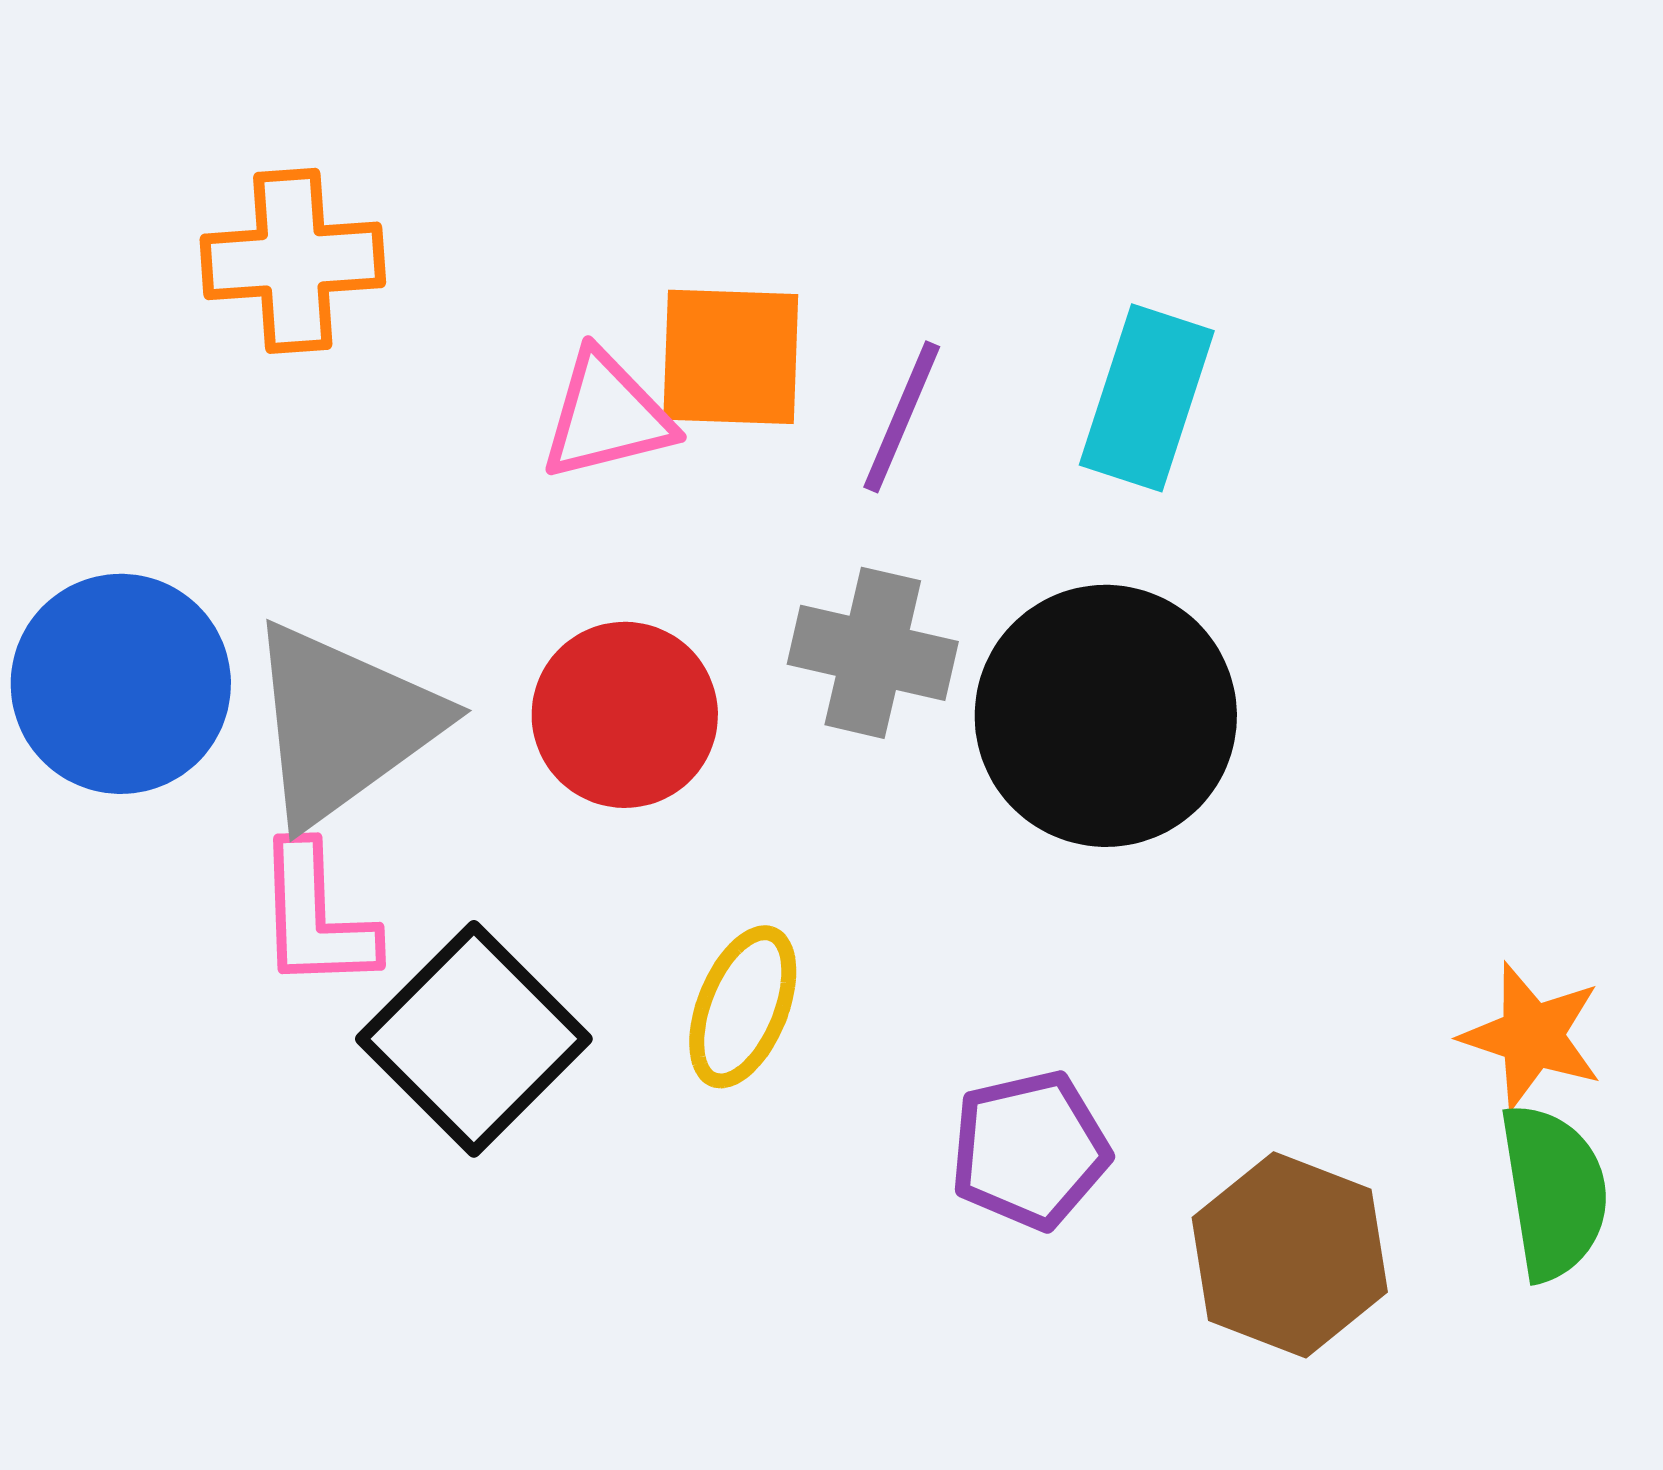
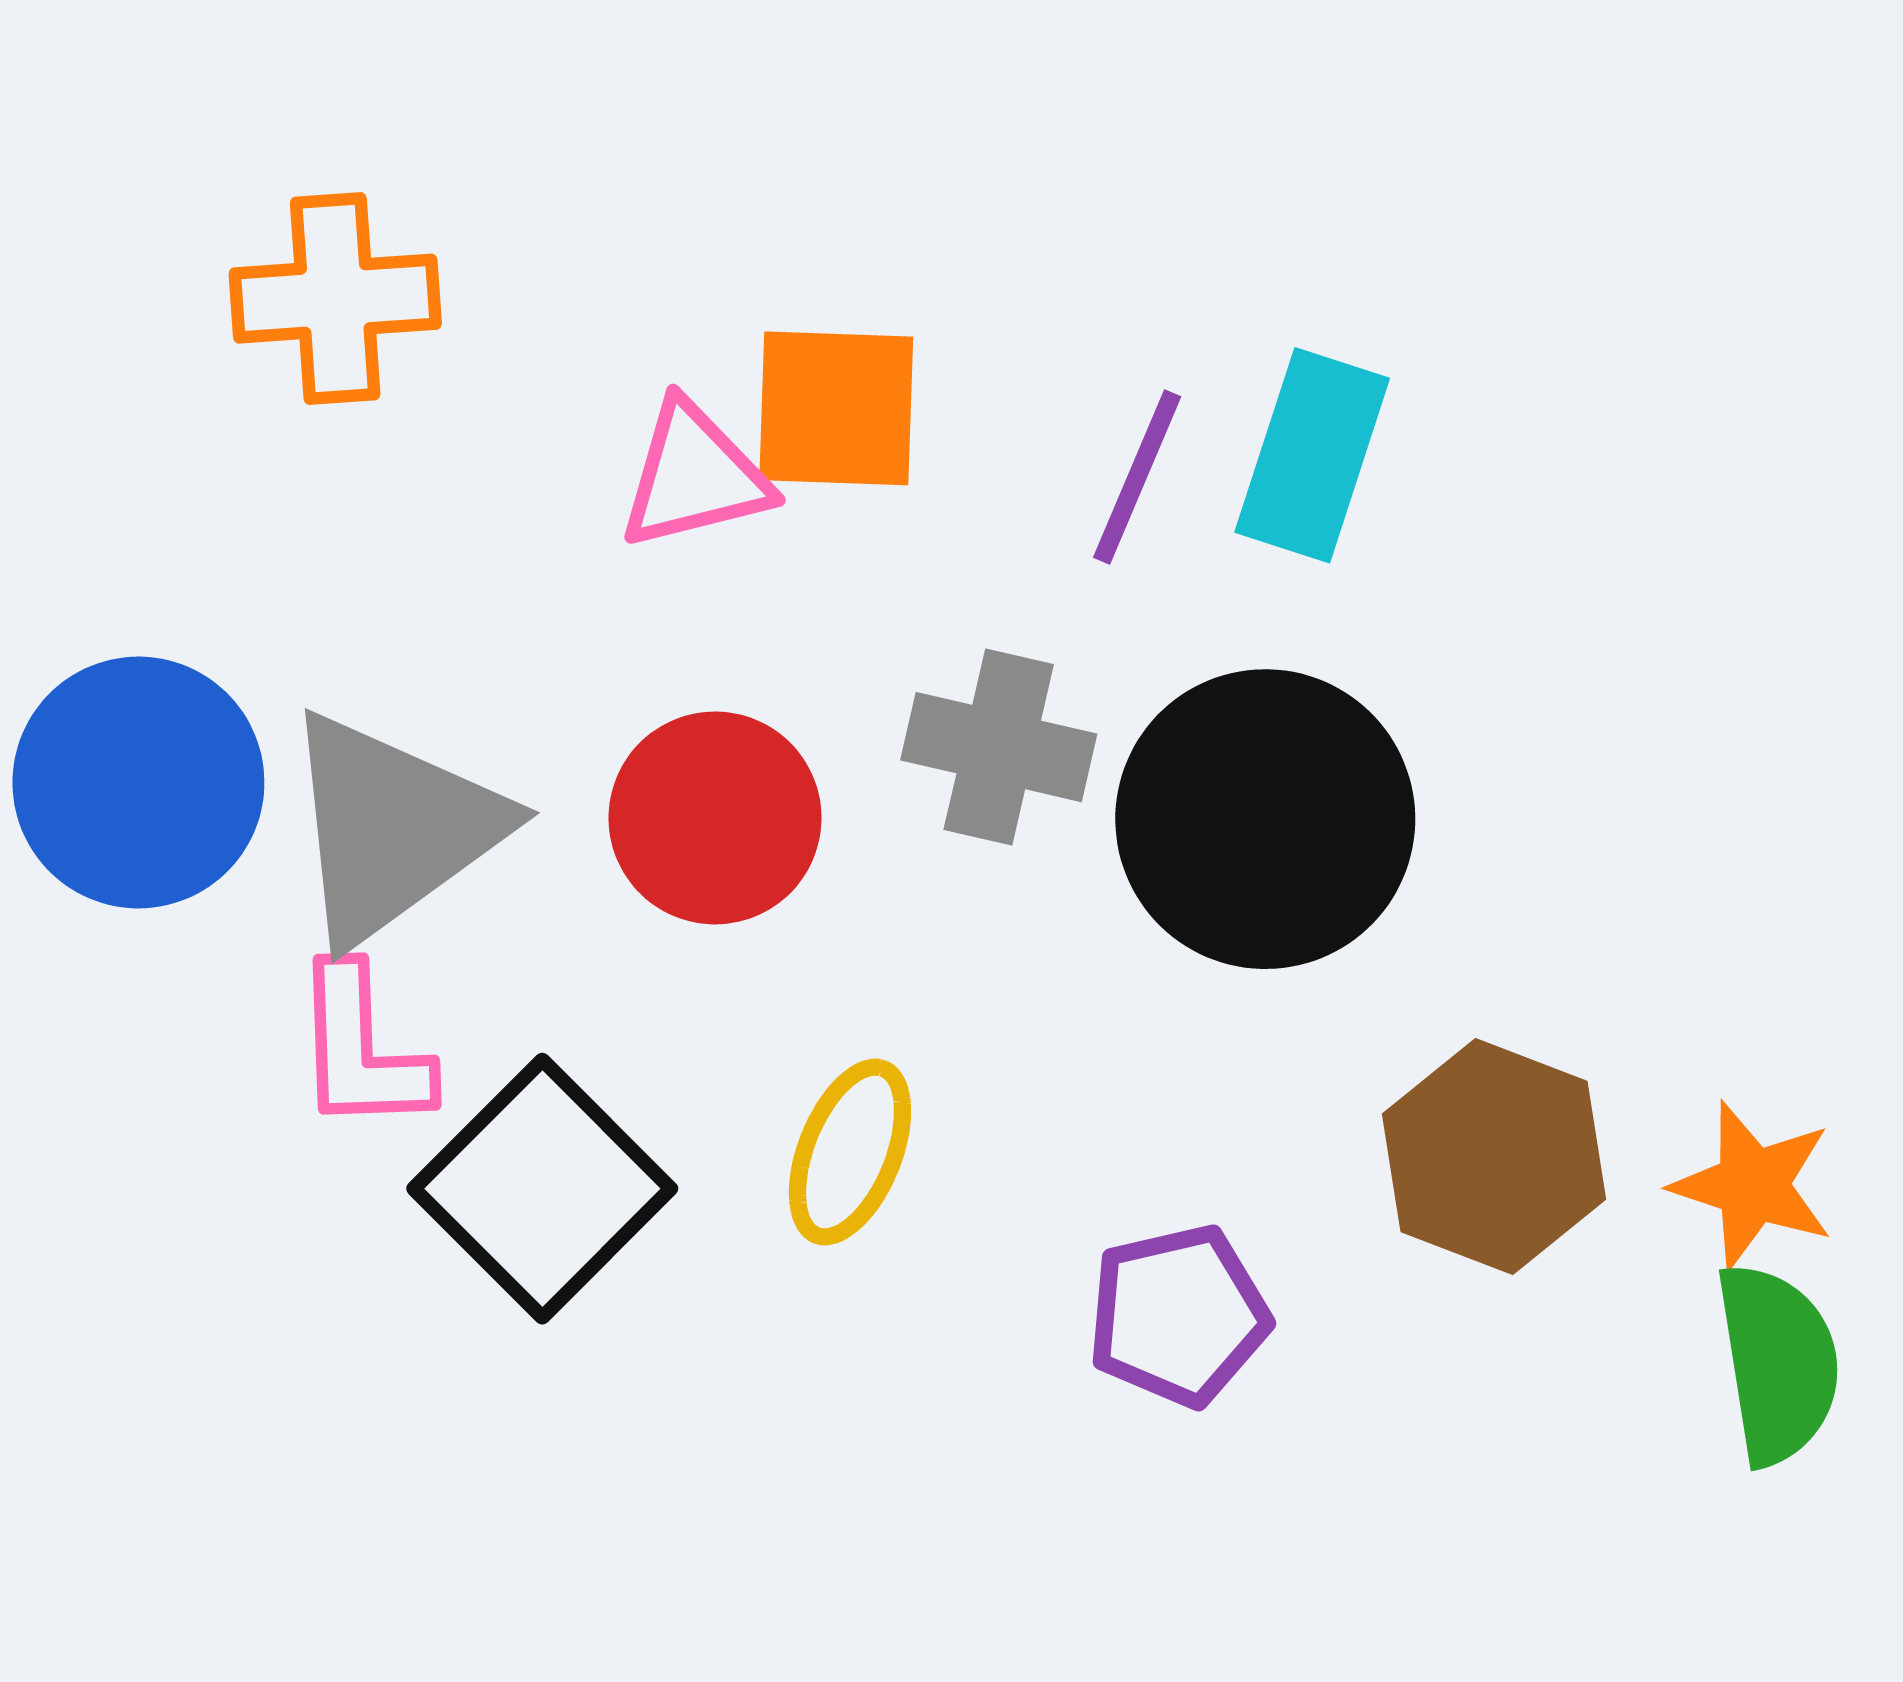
purple line: (902, 417) -> (1137, 477), moved
brown hexagon: (1290, 1255) -> (1494, 1157), moved

